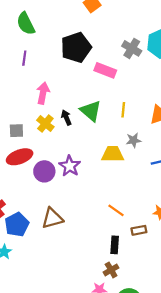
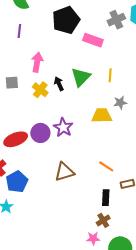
gray cross: (132, 48) -> (116, 20), turned 36
green triangle: (91, 111) -> (81, 77), turned 35
gray square: (16, 131) -> (12, 83), moved
red ellipse: (20, 157) -> (16, 139), moved
brown triangle: (52, 218) -> (64, 172), moved

